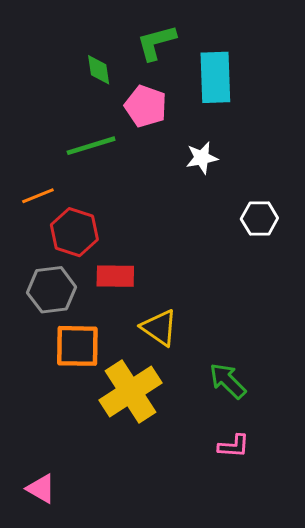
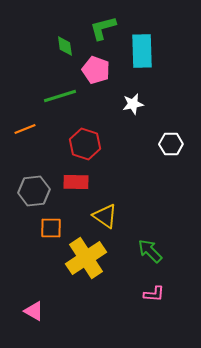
red hexagon: (74, 232) -> (85, 144), moved
orange square: (77, 346) -> (51, 228), size x0.7
pink triangle: (41, 489) -> (34, 311), moved

